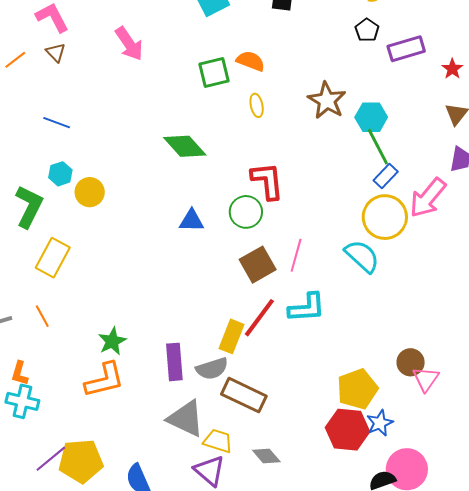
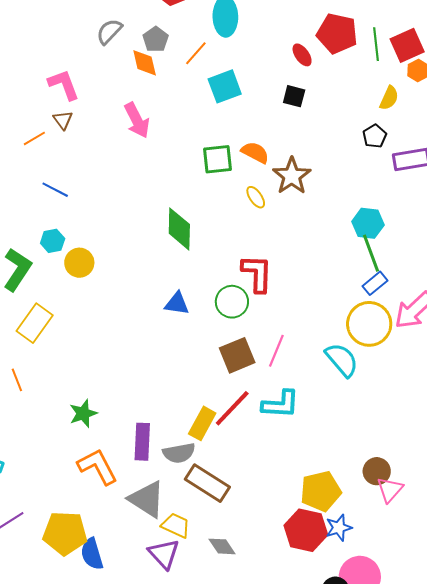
orange line: (15, 60) -> (34, 138), moved
brown star: (327, 100) -> (292, 176), moved
yellow ellipse: (257, 105) -> (256, 197), turned -30
green diamond: (185, 146) -> (179, 229), turned 36
orange L-shape: (104, 380) -> (98, 467), moved, turned -111
yellow pentagon: (81, 461) -> (65, 533), moved

